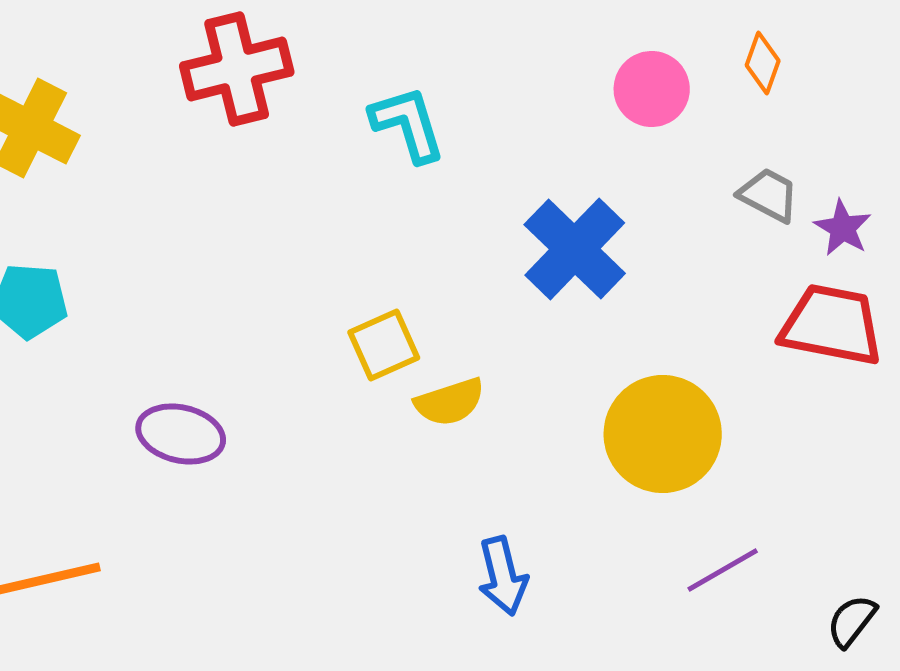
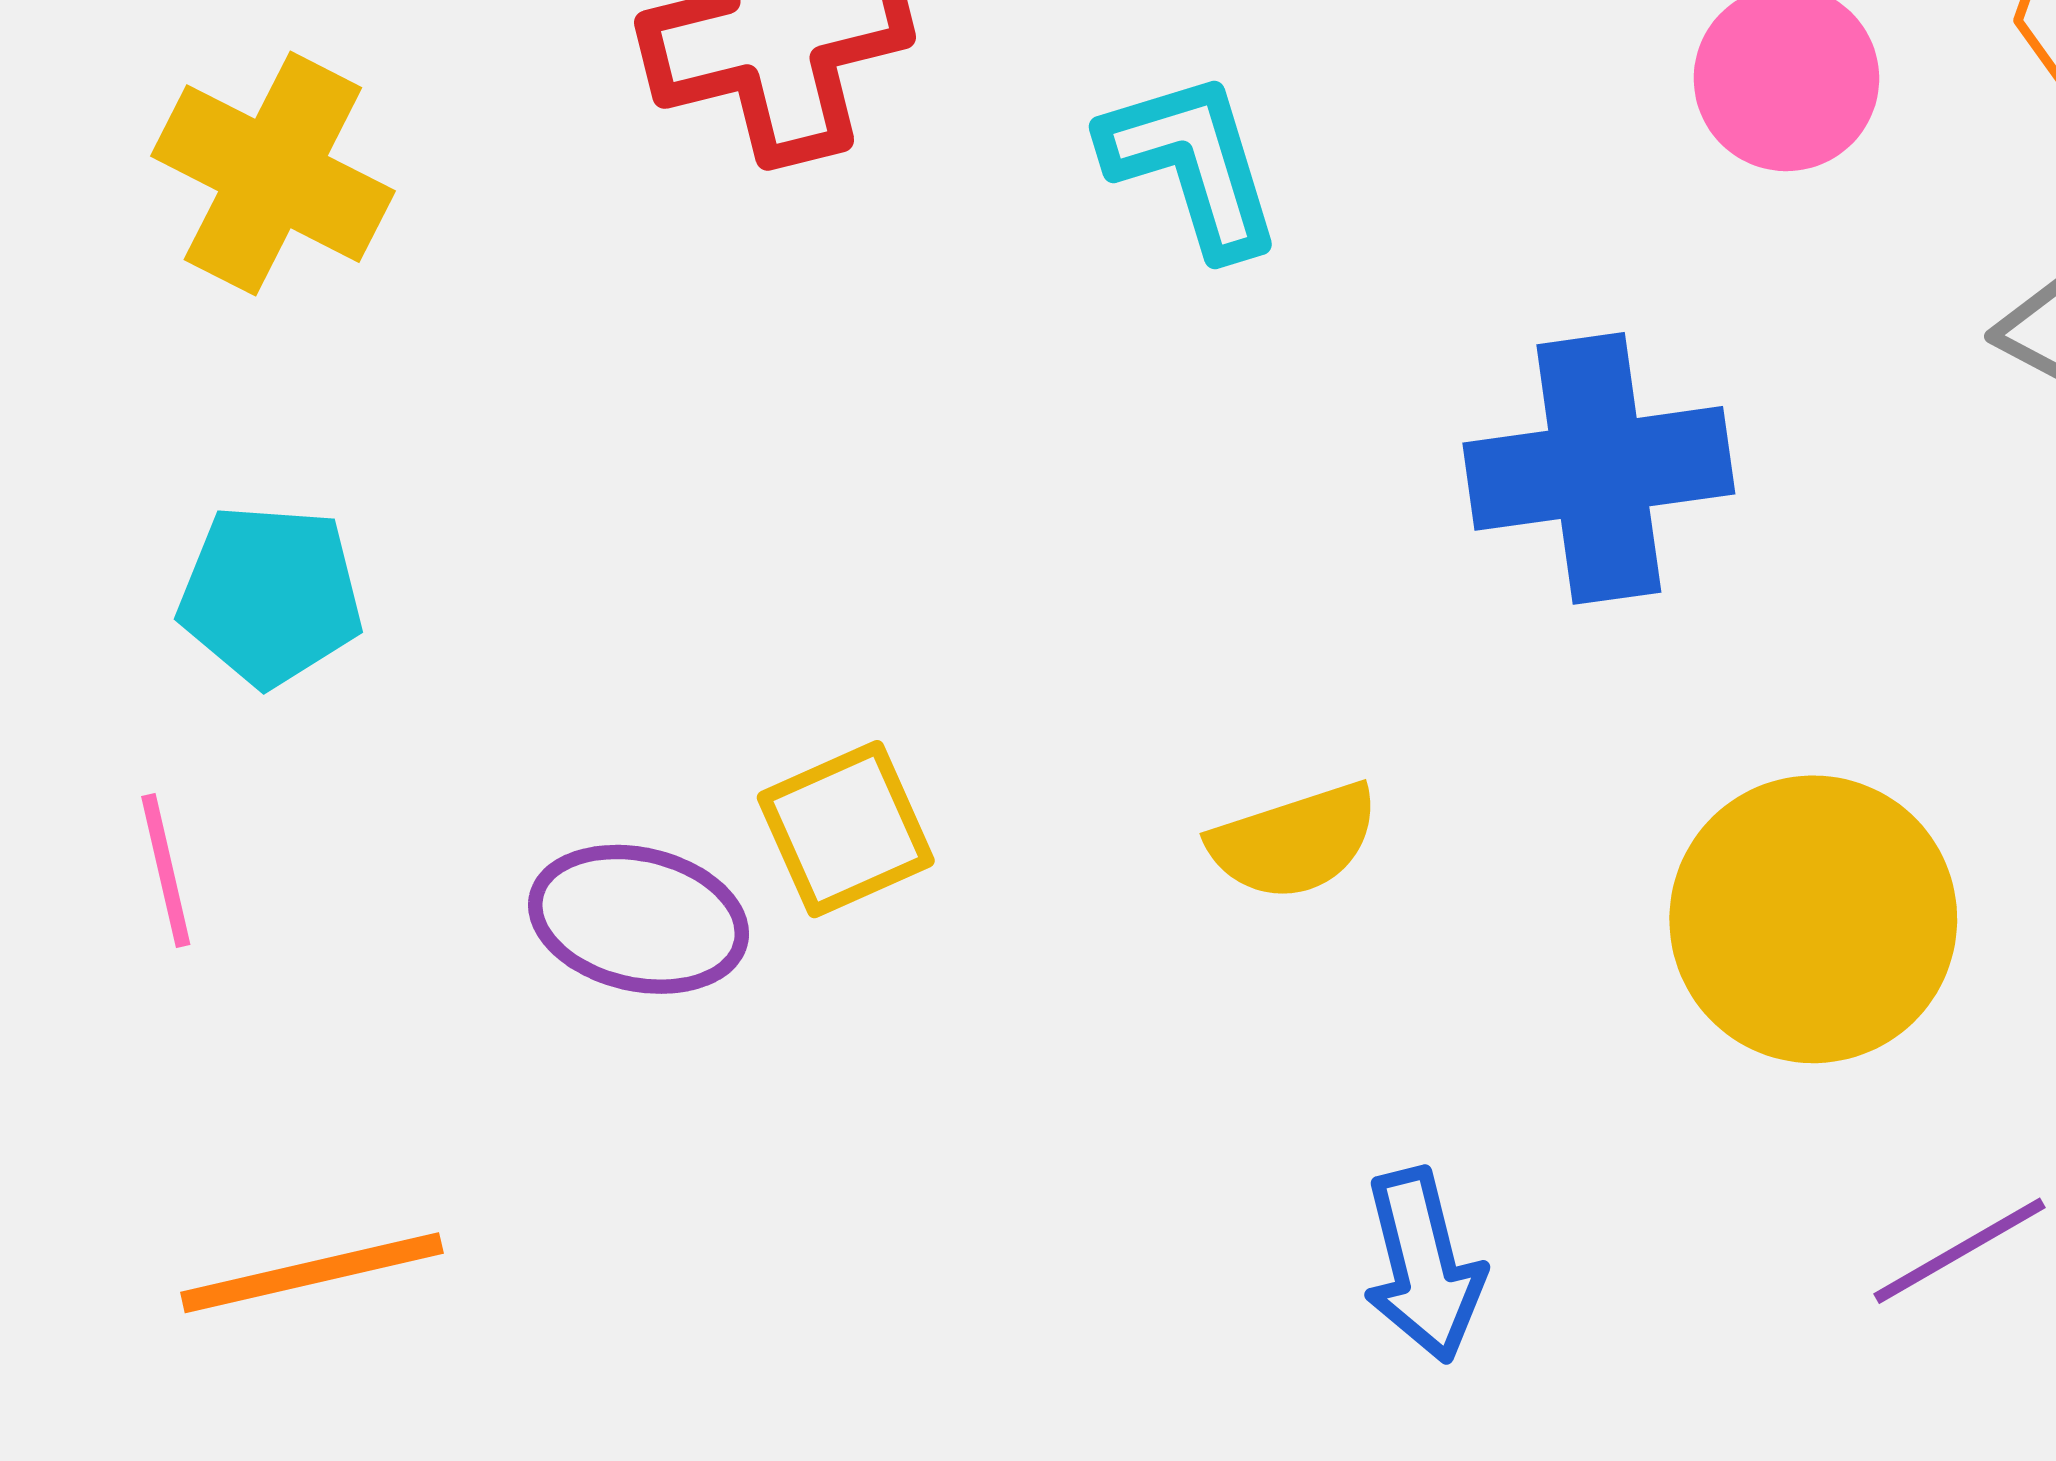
blue cross: (575, 249) -> (1599, 468), turned 38
yellow square: (384, 345) -> (846, 829), moved

